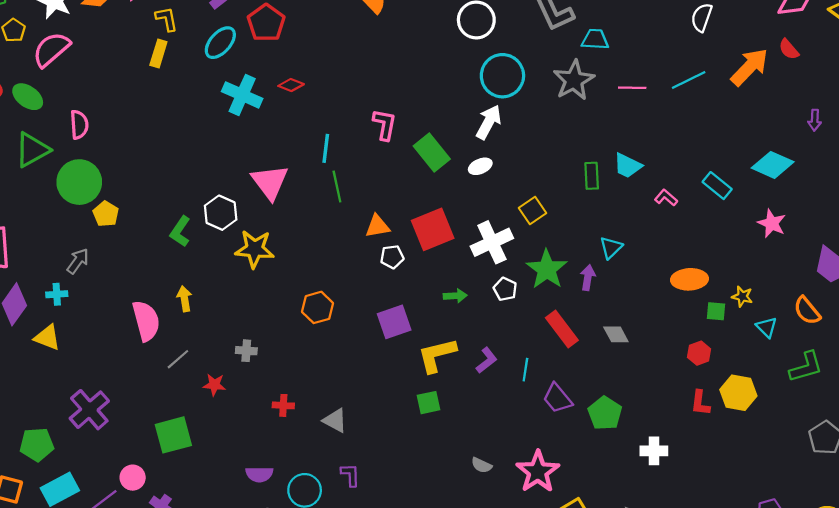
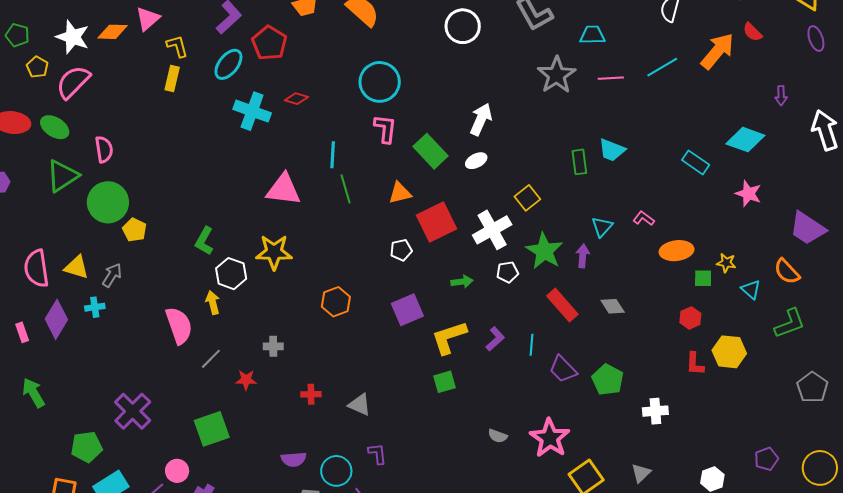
cyan trapezoid: (595, 39) -> (592, 35), moved
cyan circle: (502, 76) -> (380, 82), moved
pink triangle: (270, 182) -> (284, 189), turned -42
pink L-shape: (666, 198) -> (644, 218), moved
white hexagon: (221, 213) -> (231, 274), moved
orange triangle: (377, 226) -> (400, 193), moved
white pentagon: (505, 289) -> (507, 272), turned -30
yellow triangle: (47, 337) -> (77, 267), moved

